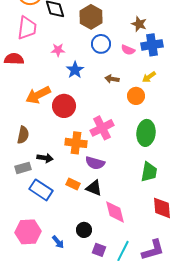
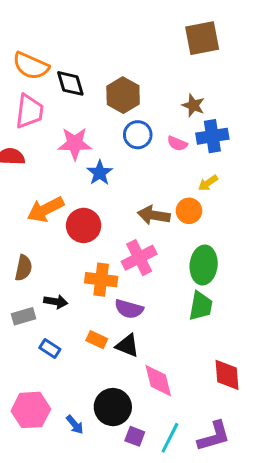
pink star: (58, 50) -> (75, 143), size x1.6
brown arrow: (112, 79) -> (154, 215), moved, size x1.5
green trapezoid: (149, 172) -> (201, 306), moved
blue rectangle: (41, 190) -> (50, 348), size x0.6
black circle: (84, 230) -> (113, 407), size x1.6

